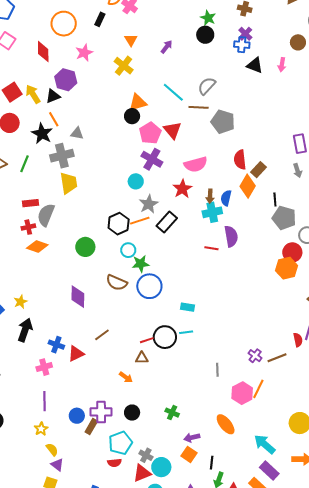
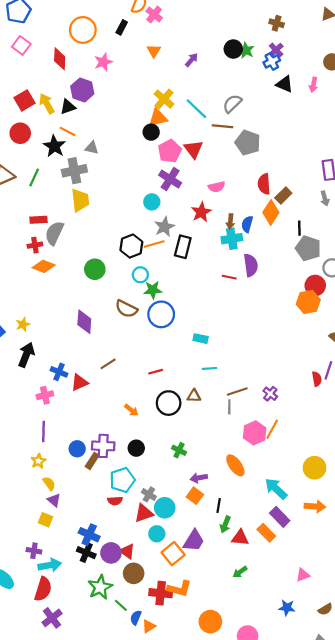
green star: (208, 18) -> (246, 50), moved
blue cross: (242, 45) -> (272, 61), turned -35
yellow cross: (124, 66) -> (164, 99), moved
orange line: (54, 119) -> (68, 131), turned -35
pink semicircle: (196, 164) -> (217, 187), size x0.7
black rectangle: (167, 222) -> (183, 247), turned -30
cyan line: (186, 332) -> (209, 368), moved
black circle: (165, 337) -> (169, 403), moved
brown triangle: (142, 358) -> (194, 396), moved
brown line: (277, 358) -> (237, 392), moved

